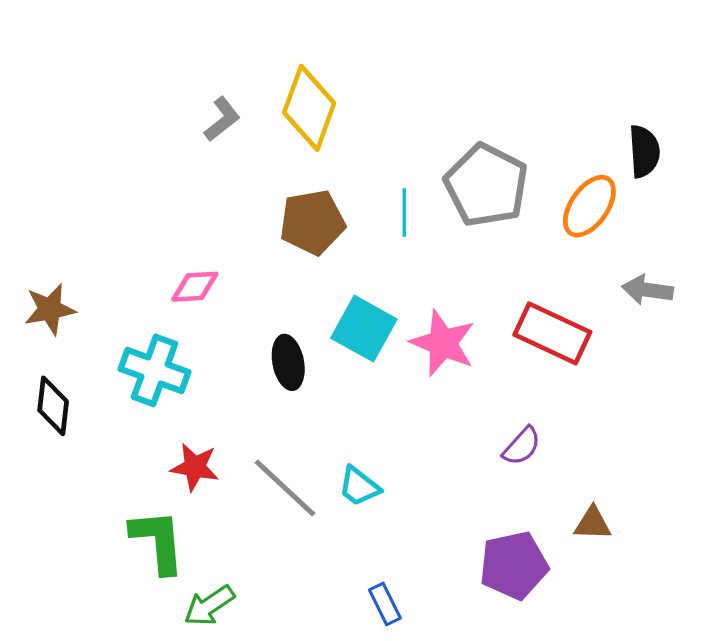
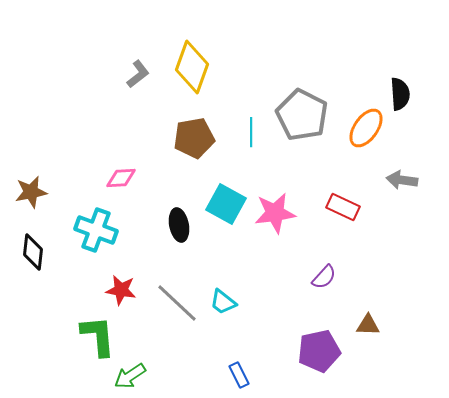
red rectangle: (552, 333) -> (343, 207), size x0.7
pink star: (443, 343) -> (275, 213), turned -30

